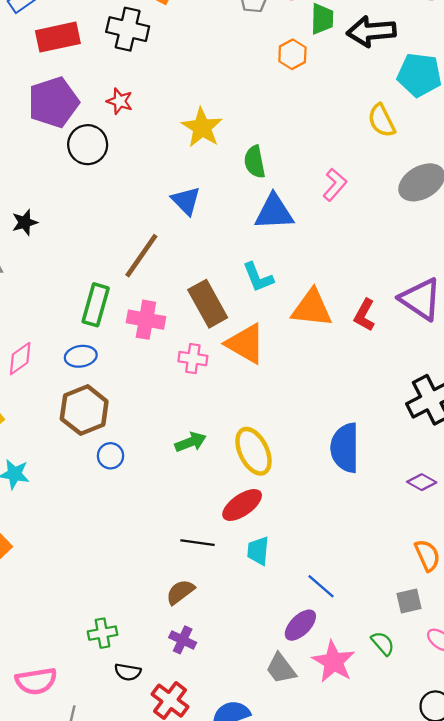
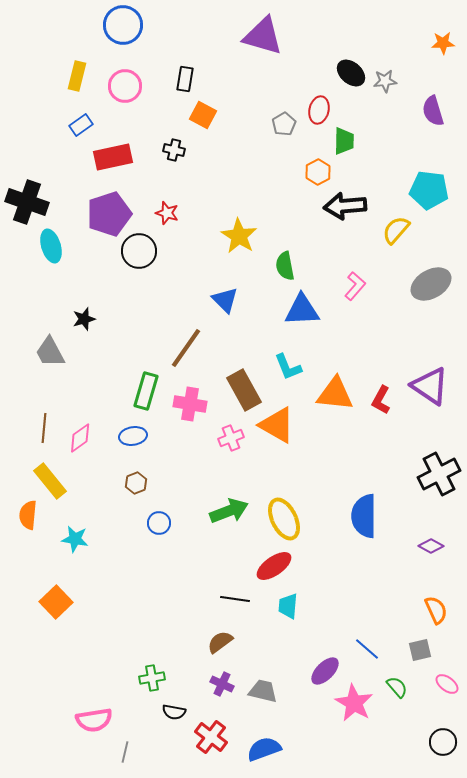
black cross: (128, 29) -> (174, 150), size x0.6
black arrow: (371, 31) -> (345, 206), moved
yellow semicircle: (382, 121) -> (396, 230), turned 68
pink cross: (193, 359) -> (231, 438), turned -30
brown hexagon: (84, 410) -> (136, 483), size x0.5
green arrow: (191, 442) -> (229, 511), size x1.4
blue line: (321, 586) -> (367, 649), moved
gray trapezoid: (281, 669) -> (263, 691), moved, turned 140

